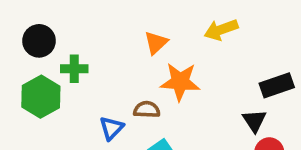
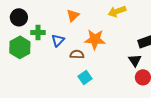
orange triangle: (156, 43) -> (73, 15), moved
blue triangle: (111, 128) -> (58, 40), moved

